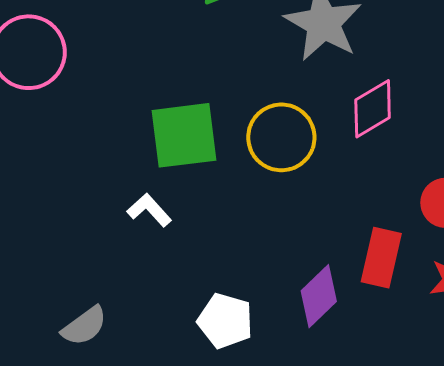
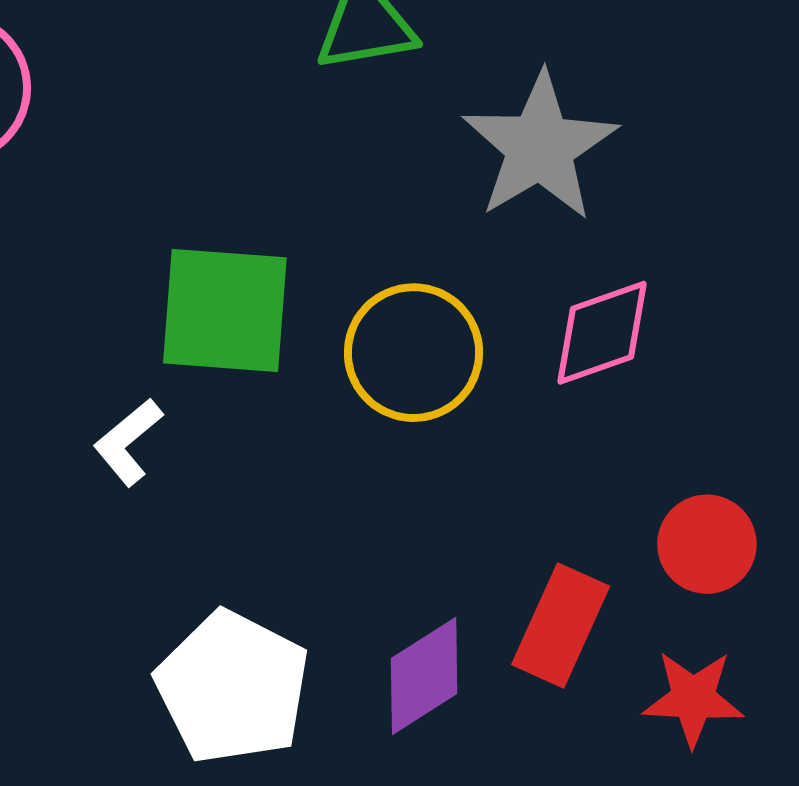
white L-shape: (149, 210) -> (128, 442), turned -99
white pentagon: (225, 321) -> (233, 687), size x1.4

